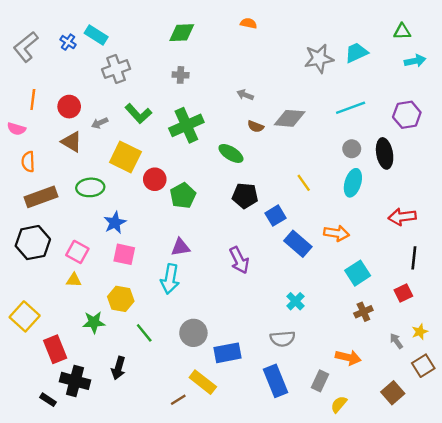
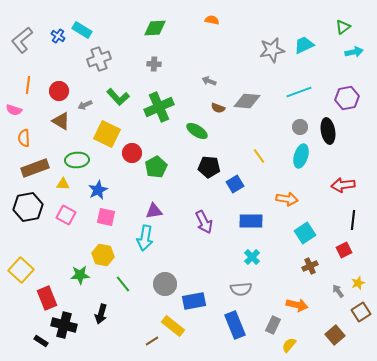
green triangle: (402, 32) -> (343, 27), turned -35
blue rectangle: (298, 244) -> (251, 221), moved, turned -40
yellow triangle: (74, 280) -> (63, 184), moved

